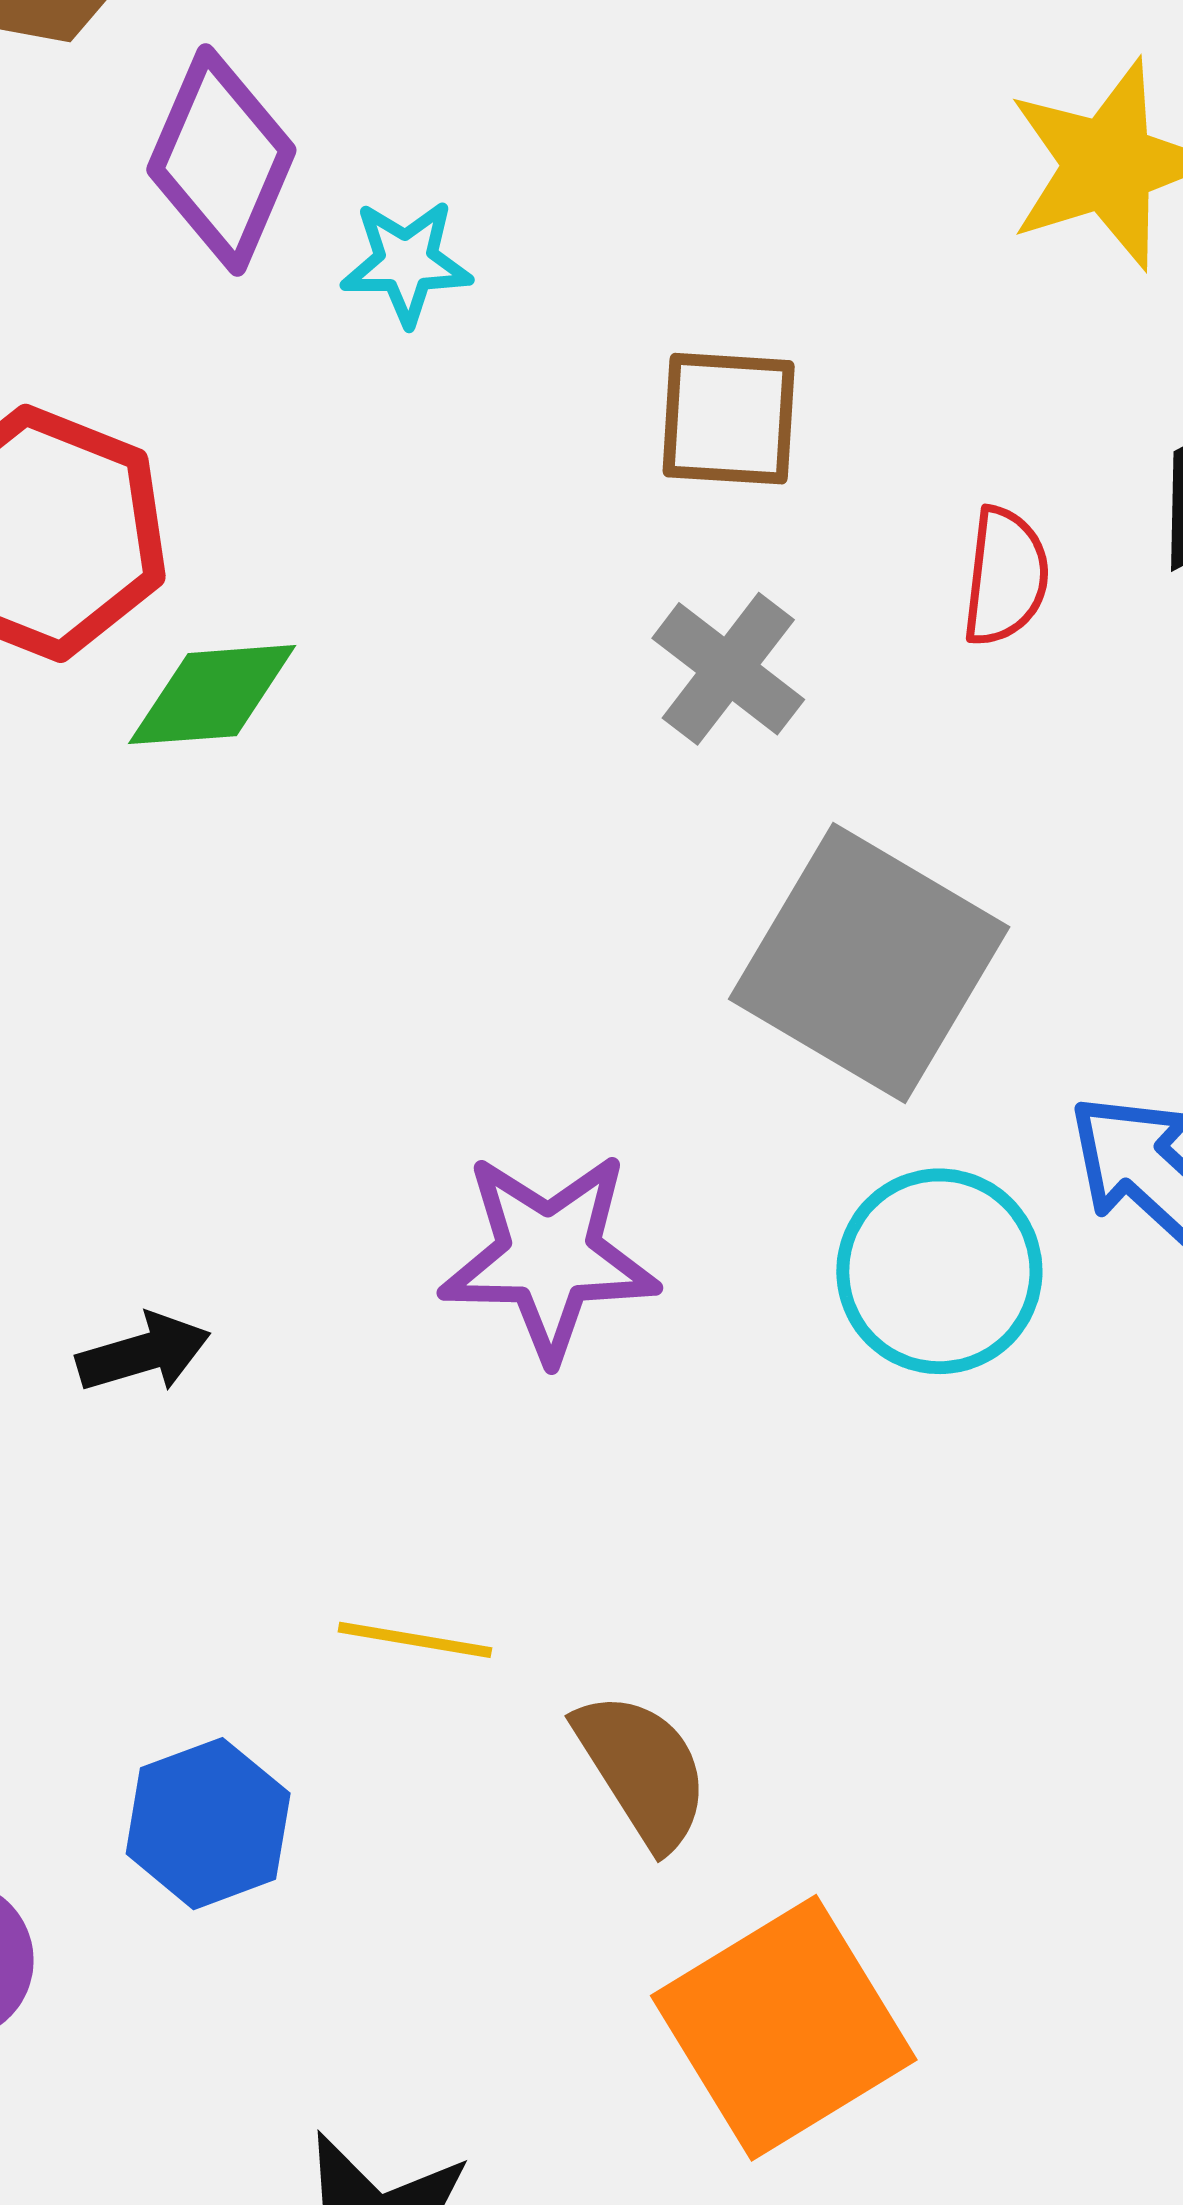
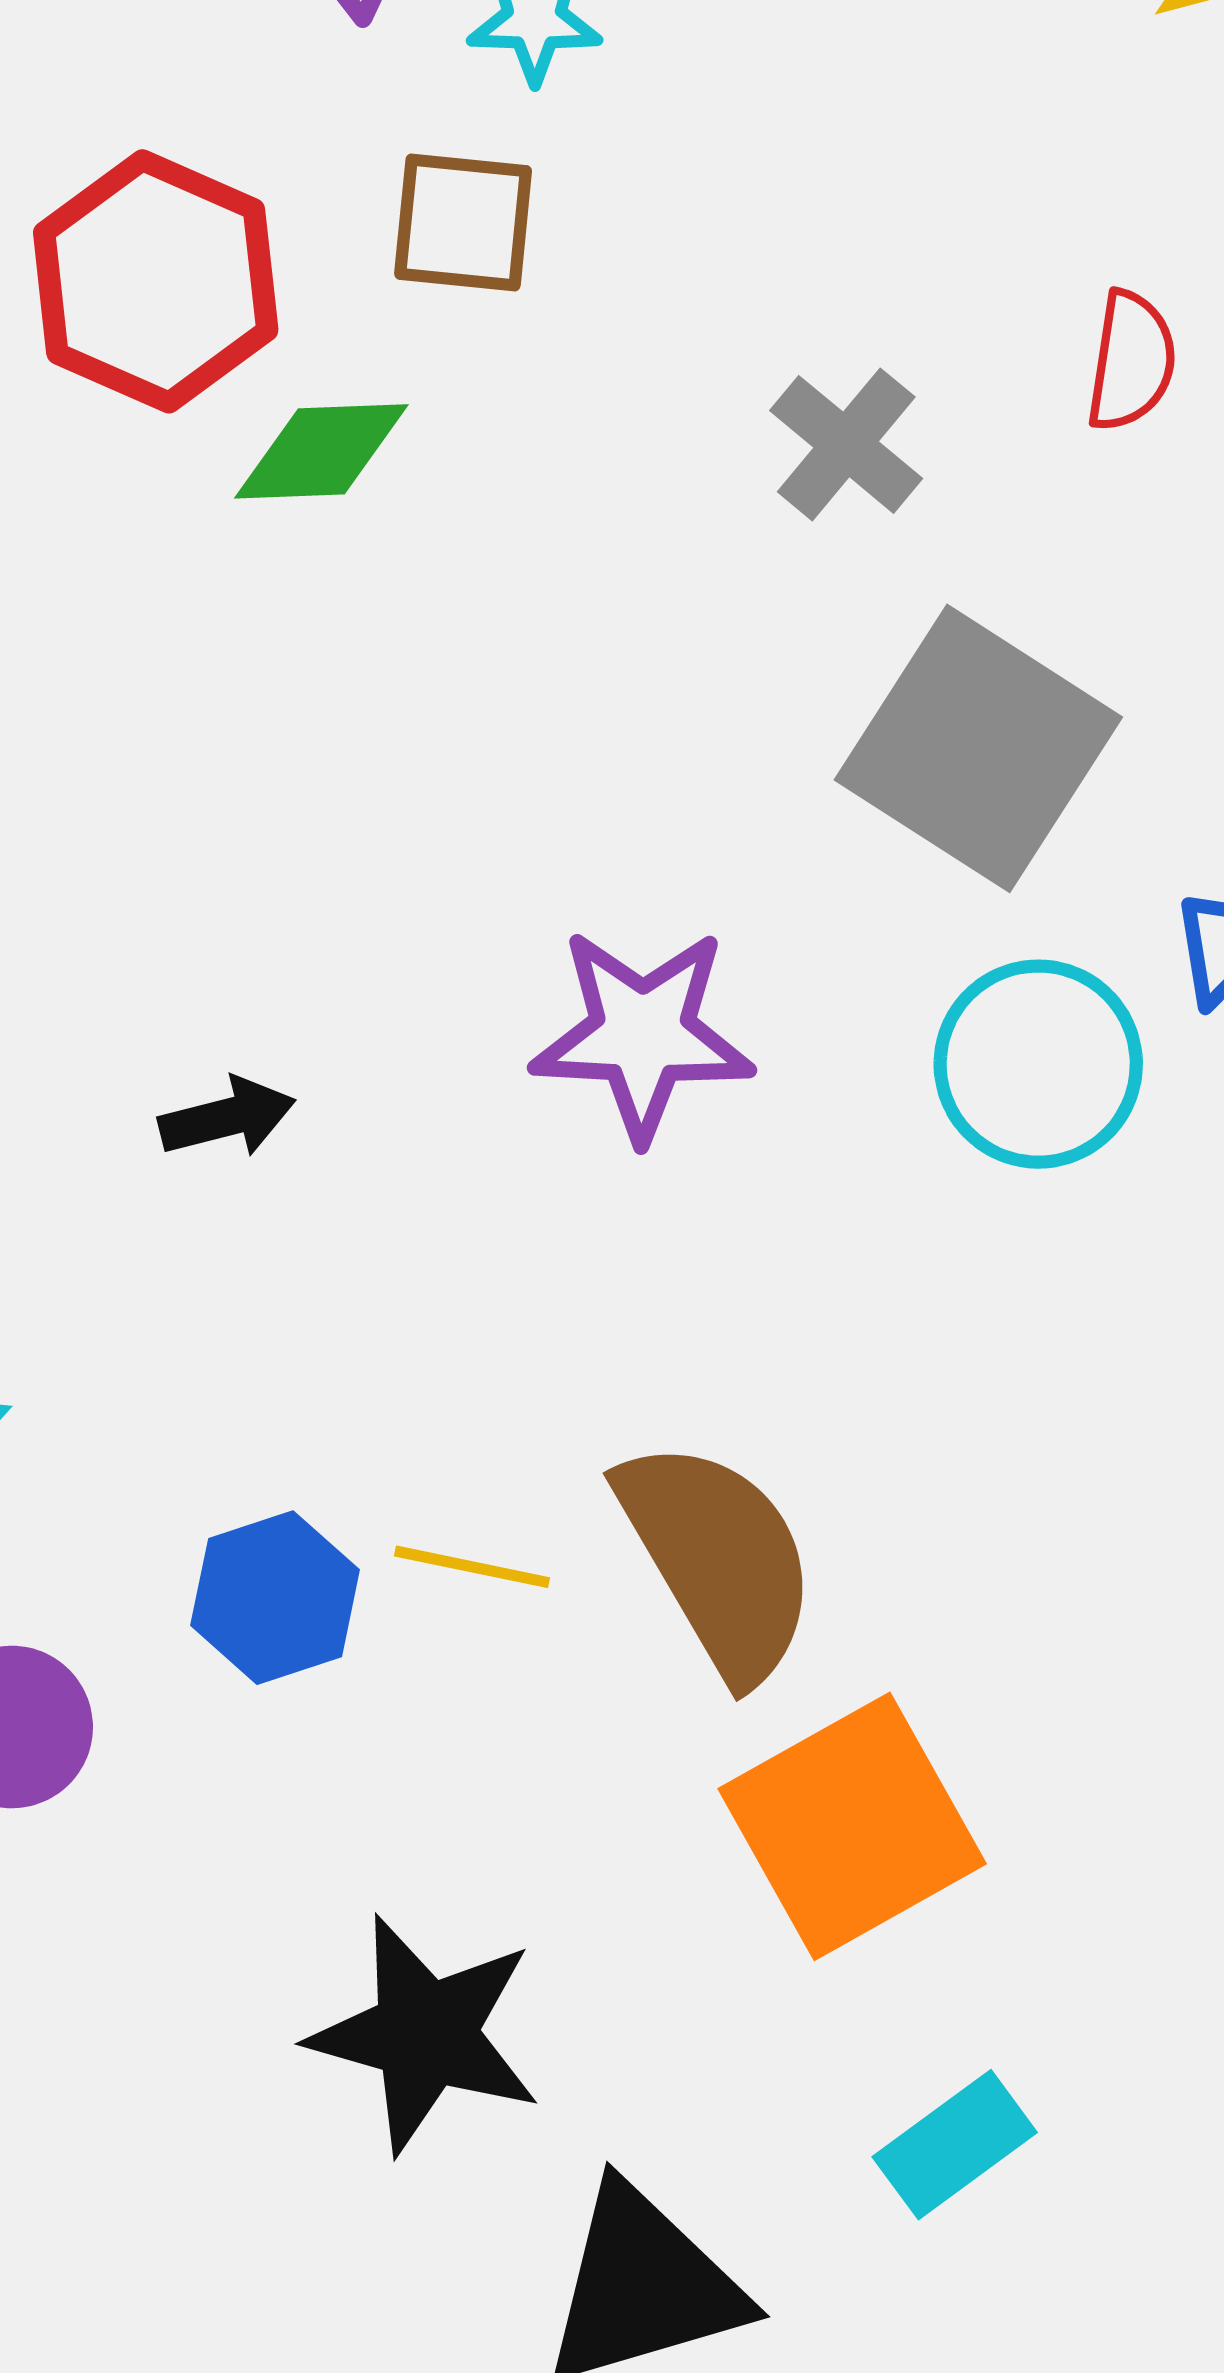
brown square: (729, 419) -> (463, 222), moved
yellow line: (415, 1640) -> (472, 1567), moved
brown semicircle: (642, 1770) -> (718, 1559), size x1.5

